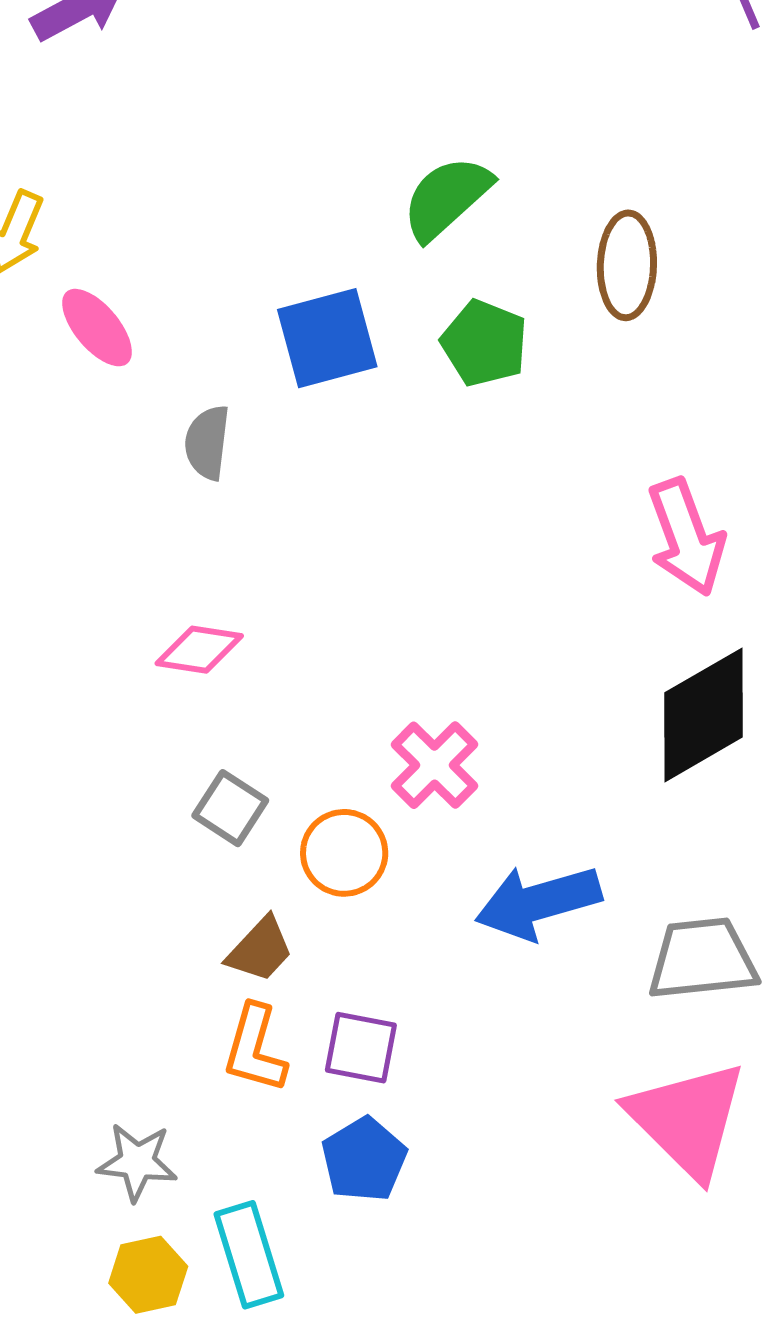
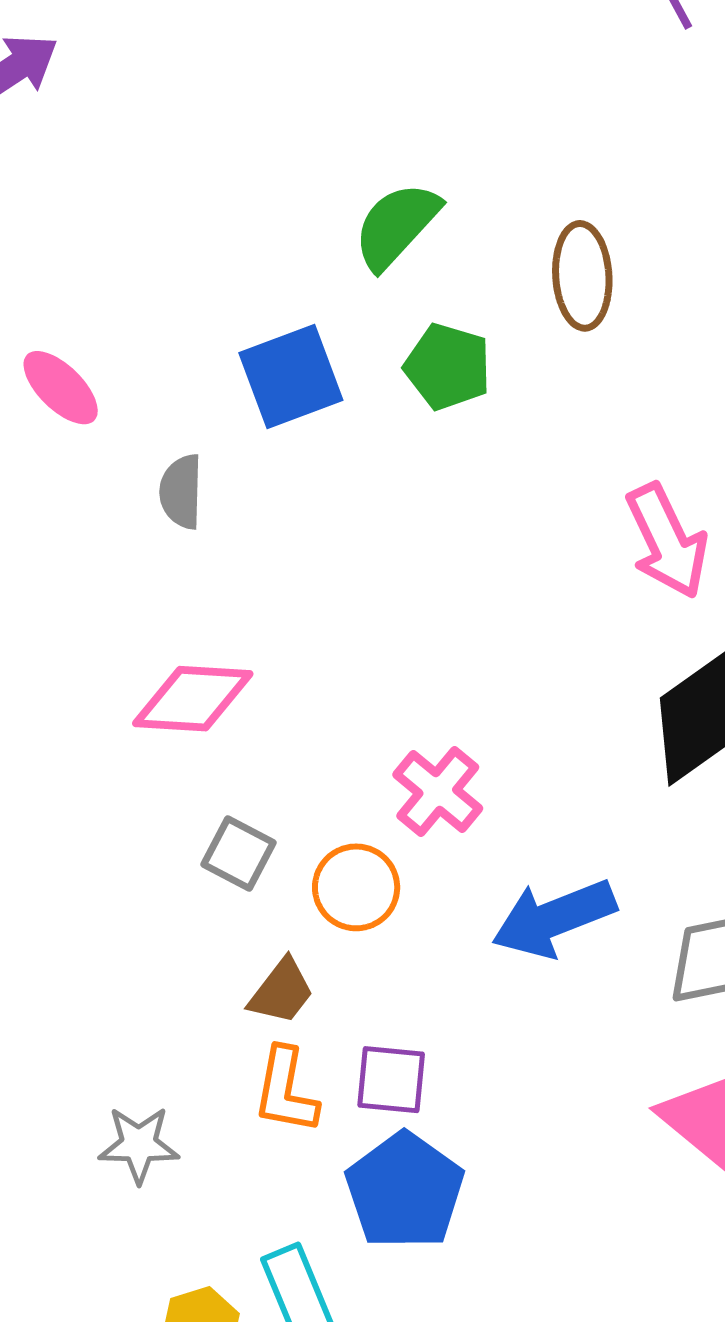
pink diamond: (199, 650) -> (193, 699), size x1.4
blue pentagon: (364, 1160) -> (405, 1191), size x1.4
gray star: (137, 1162) -> (139, 1145), moved

